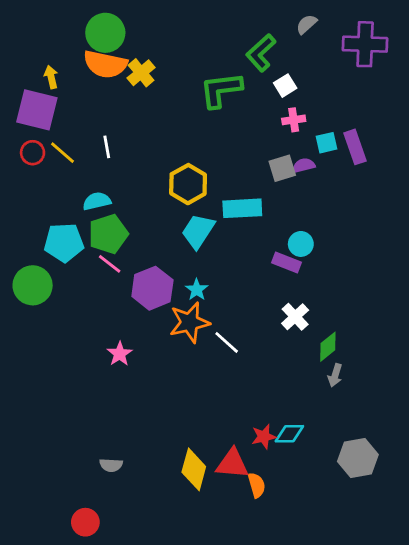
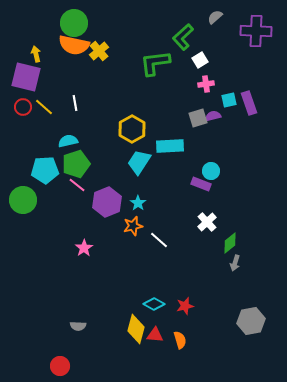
orange star: (190, 322) -> (133, 226), size x0.7
cyan diamond: (289, 434) -> (154, 304), moved, turned 30
red triangle: (232, 464) -> (155, 335), moved, size x0.7

